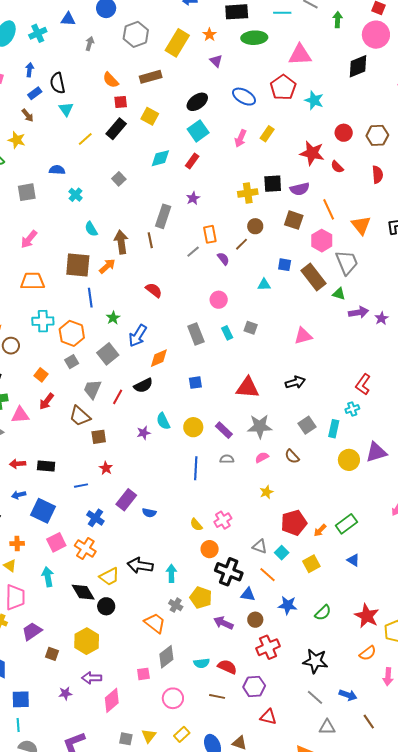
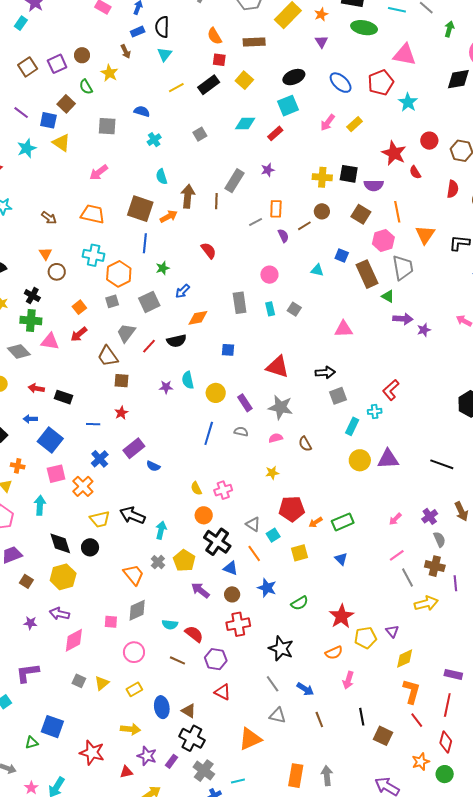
blue arrow: (138, 336) -> (182, 291), size x0.7
gray square: (307, 425) -> (338, 396), moved
black diamond: (83, 592) -> (60, 543), moved

